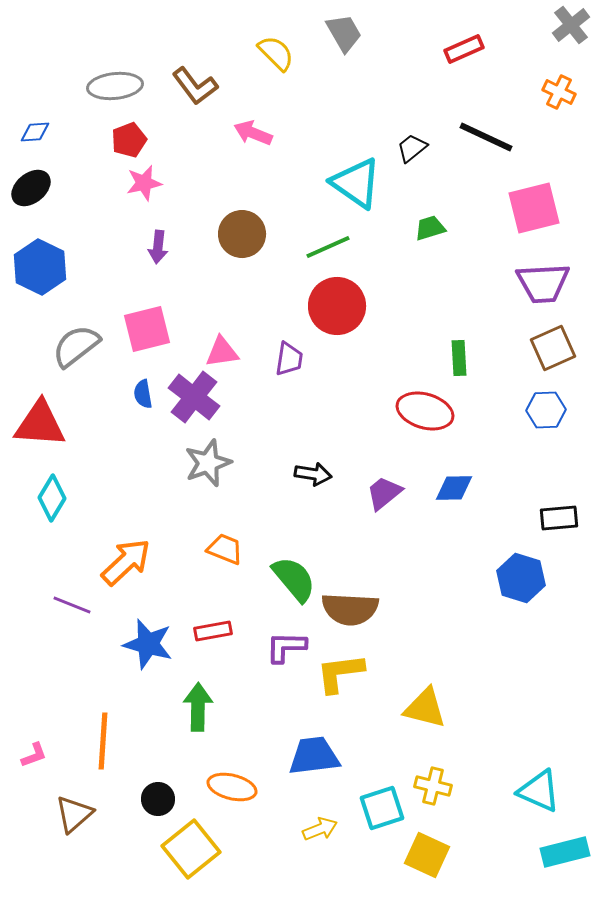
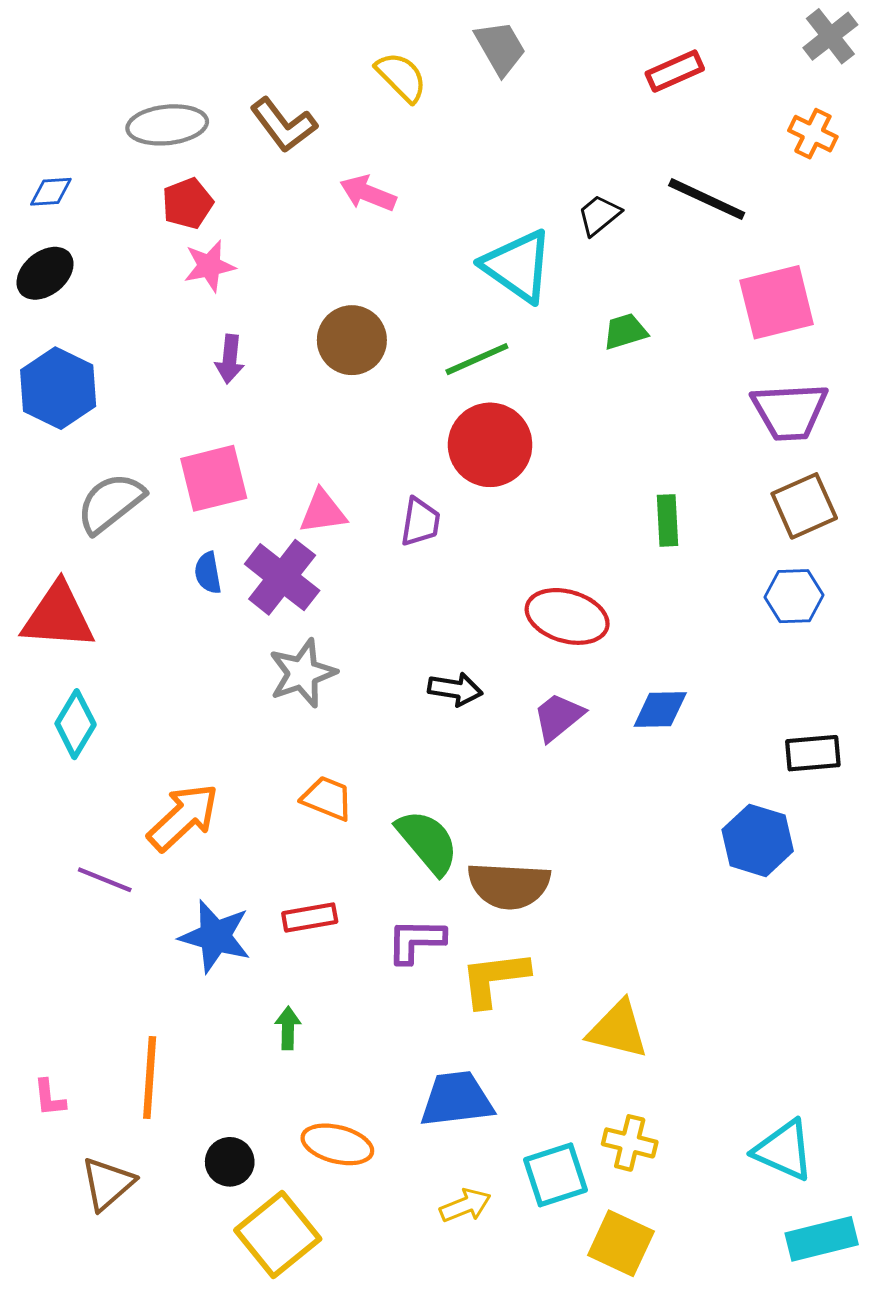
red ellipse: (425, 411) -> (567, 616), moved
green arrow: (198, 707) -> (288, 1028), size x0.6
pink L-shape: (34, 755) -> (49, 1098), turned 104

